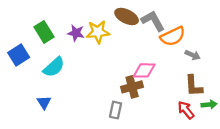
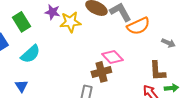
purple star: (76, 33) -> (52, 12), moved
gray arrow: (193, 55) -> (168, 43), moved
pink diamond: (144, 70) -> (112, 57), turned 45

